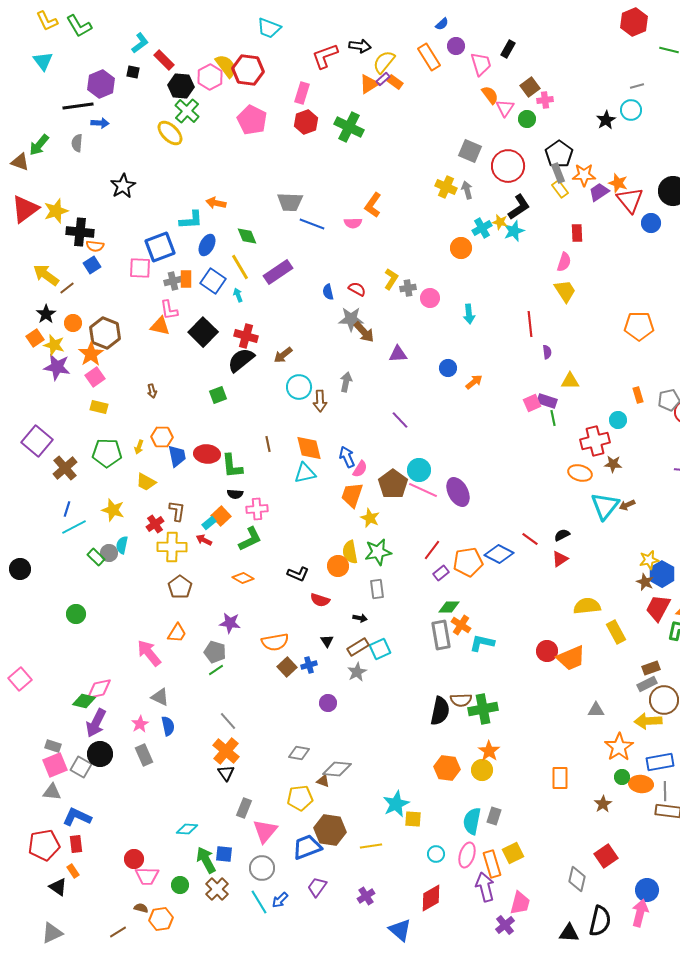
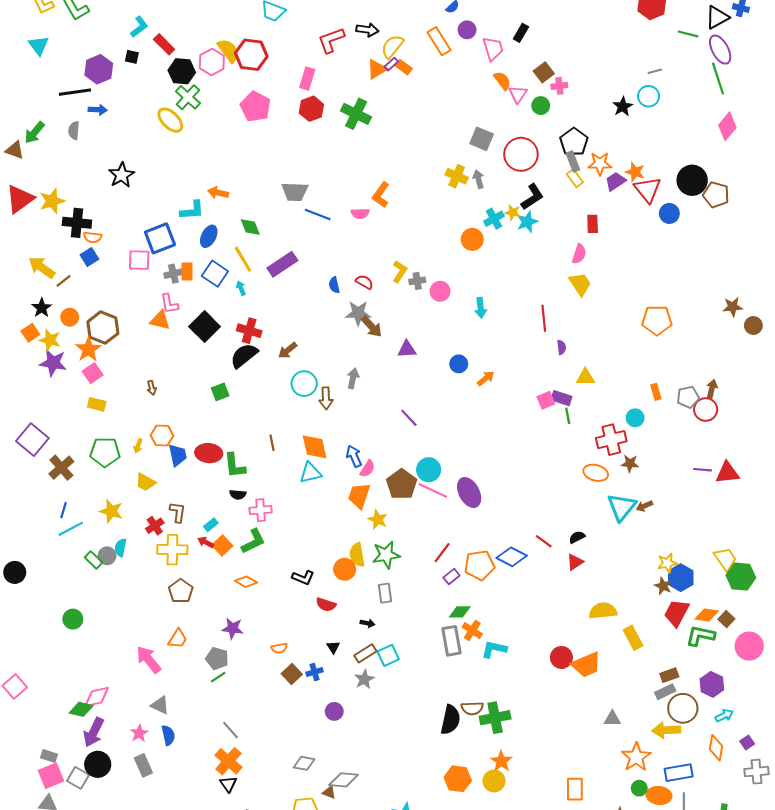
orange square: (221, 516) -> (222, 545), moved
orange semicircle: (275, 642) -> (279, 648), size x0.6

